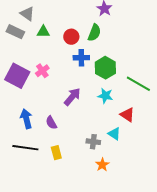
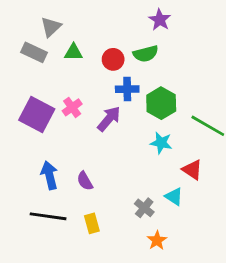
gray triangle: (27, 14) -> (51, 27), turned 42
green semicircle: (94, 33) -> (146, 54), turned 54
purple arrow: (72, 97) -> (109, 119), moved
gray cross: (93, 142) -> (144, 208), turned 32

